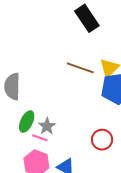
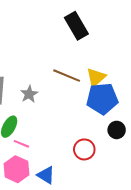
gray star: (47, 126) -> (29, 94), moved

